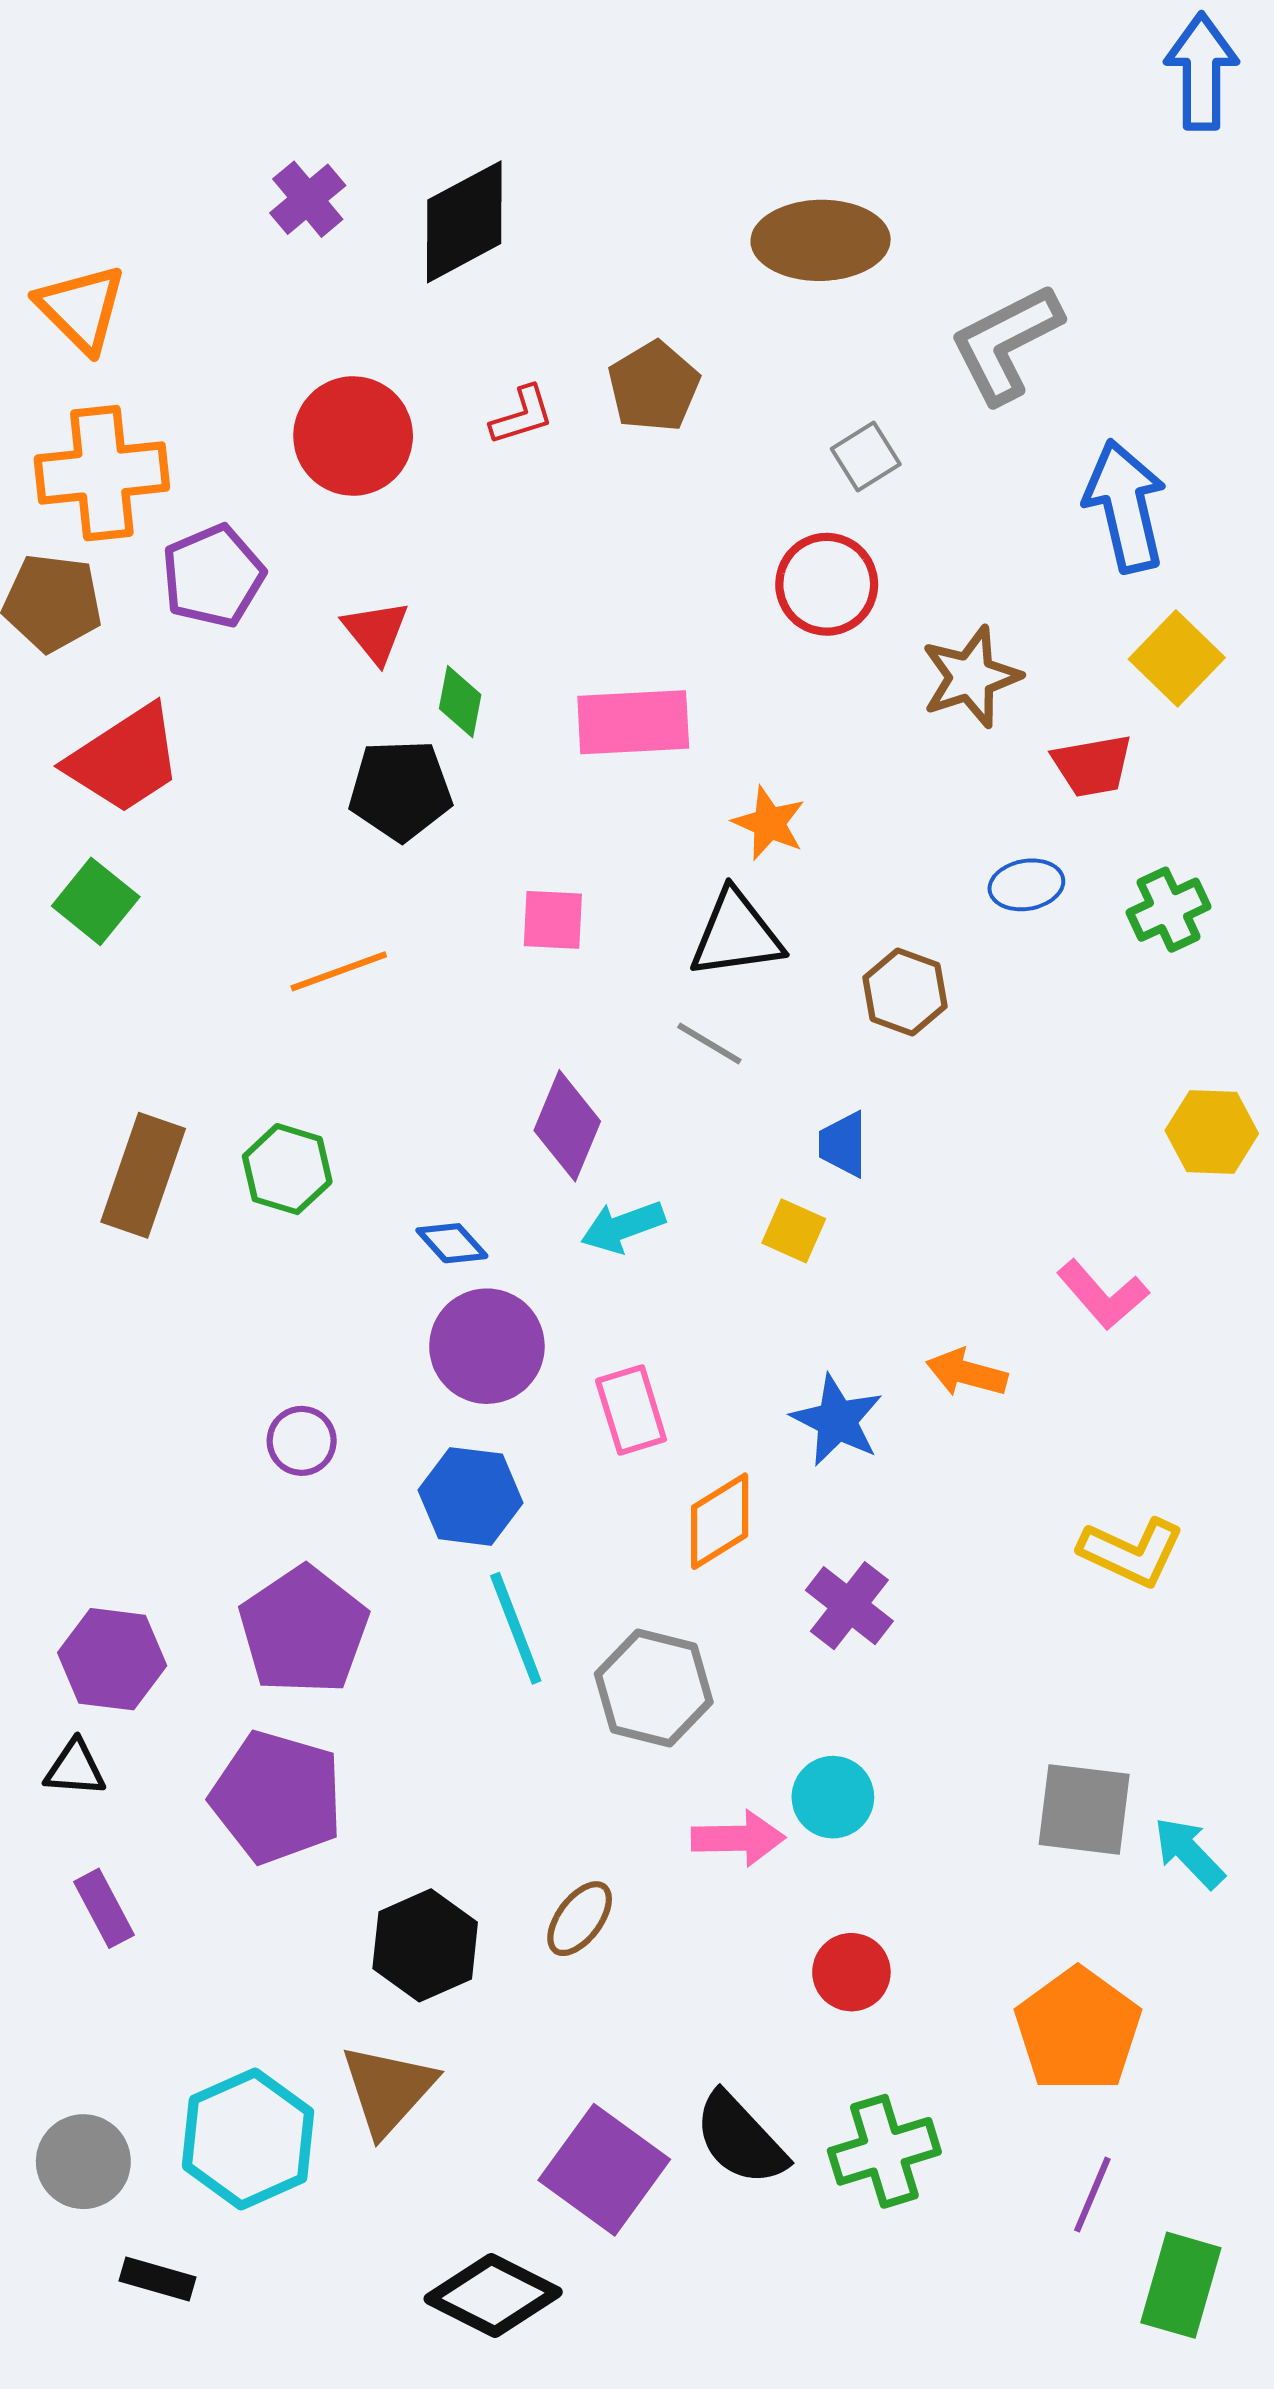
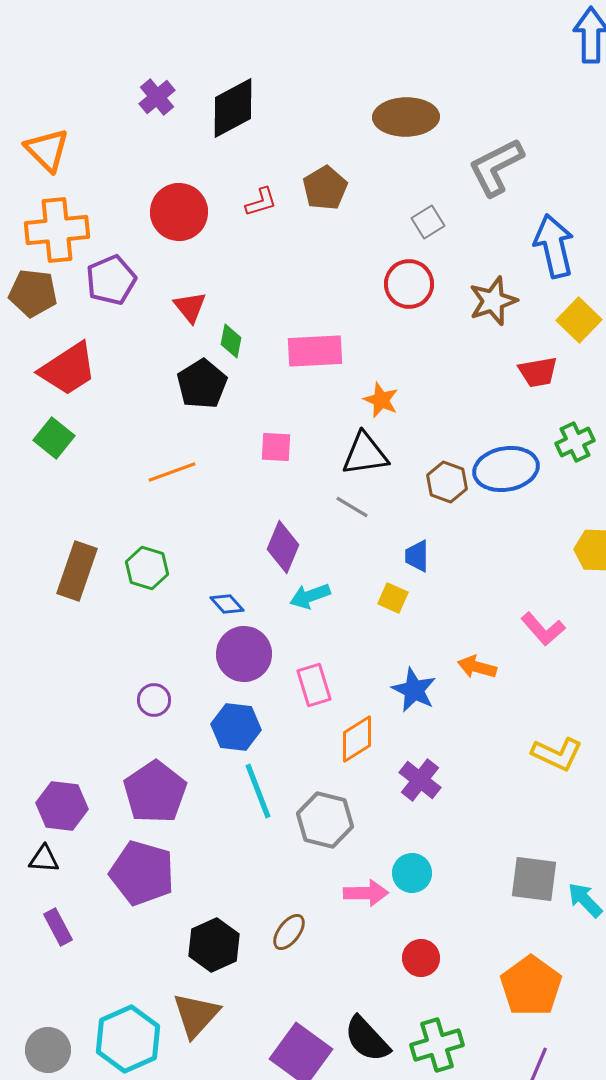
brown star: (971, 677) -> (493, 301), moved
black pentagon: (400, 790) -> (202, 384), turned -30
blue ellipse: (1026, 885) -> (506, 469), moved, size x1.8

